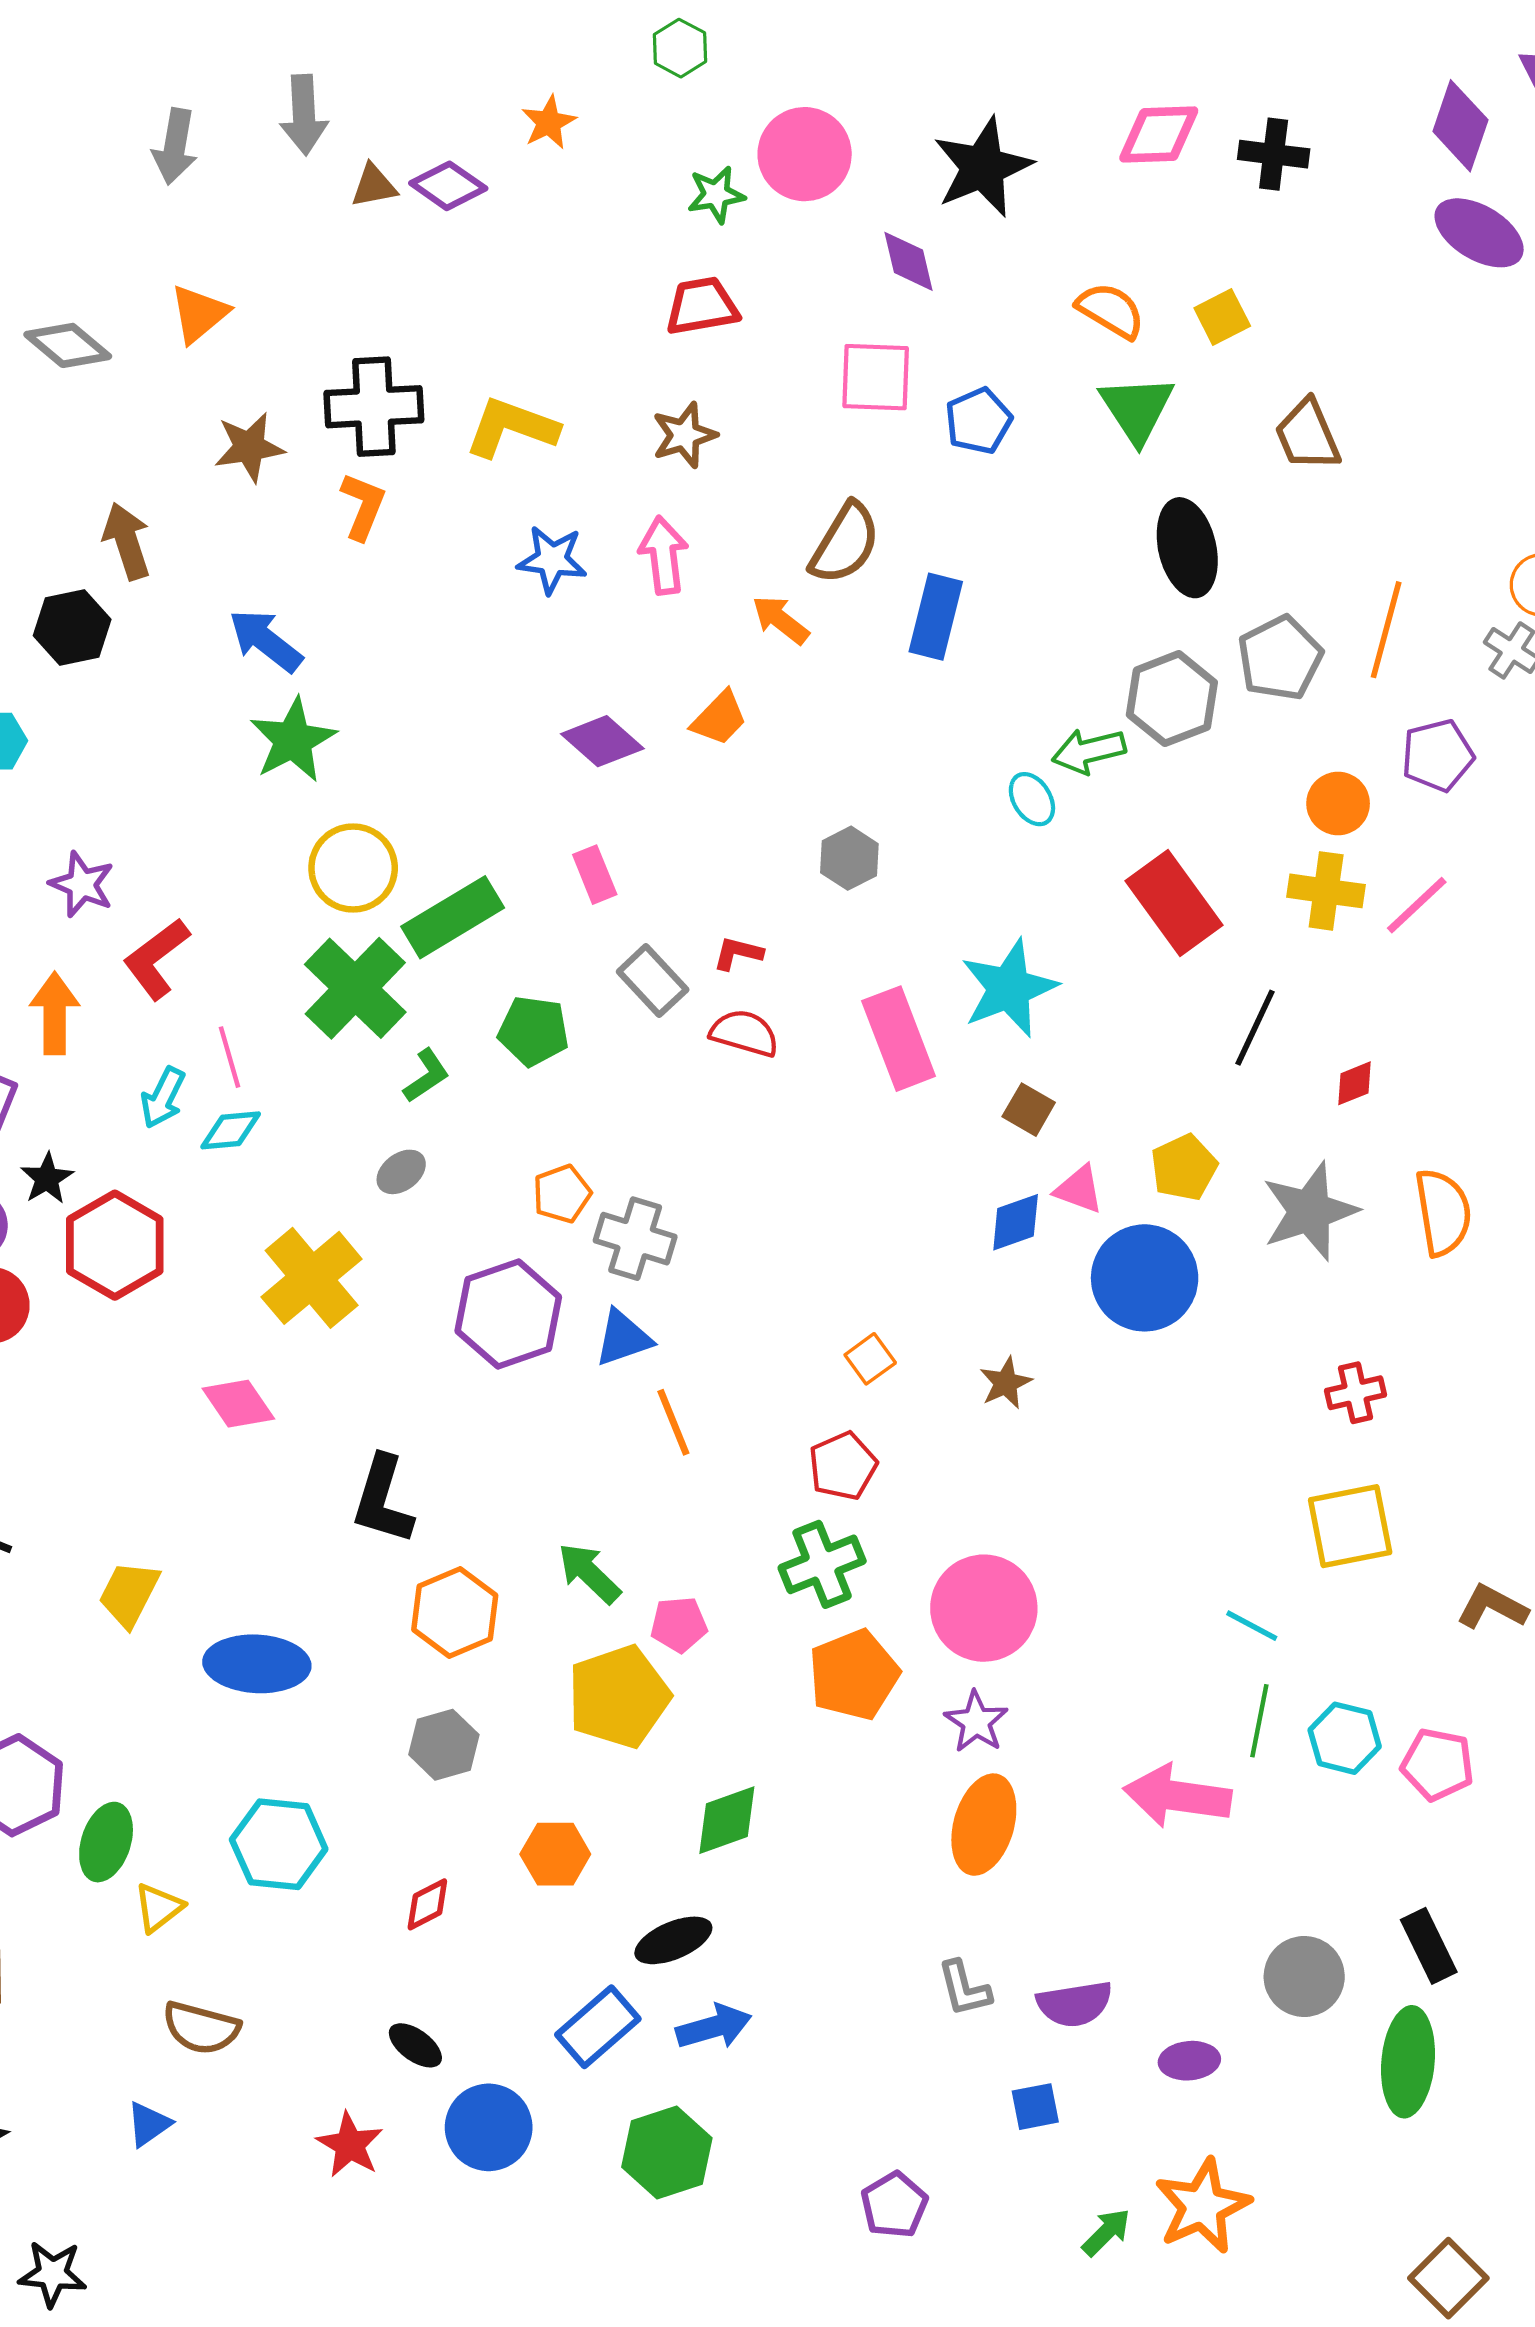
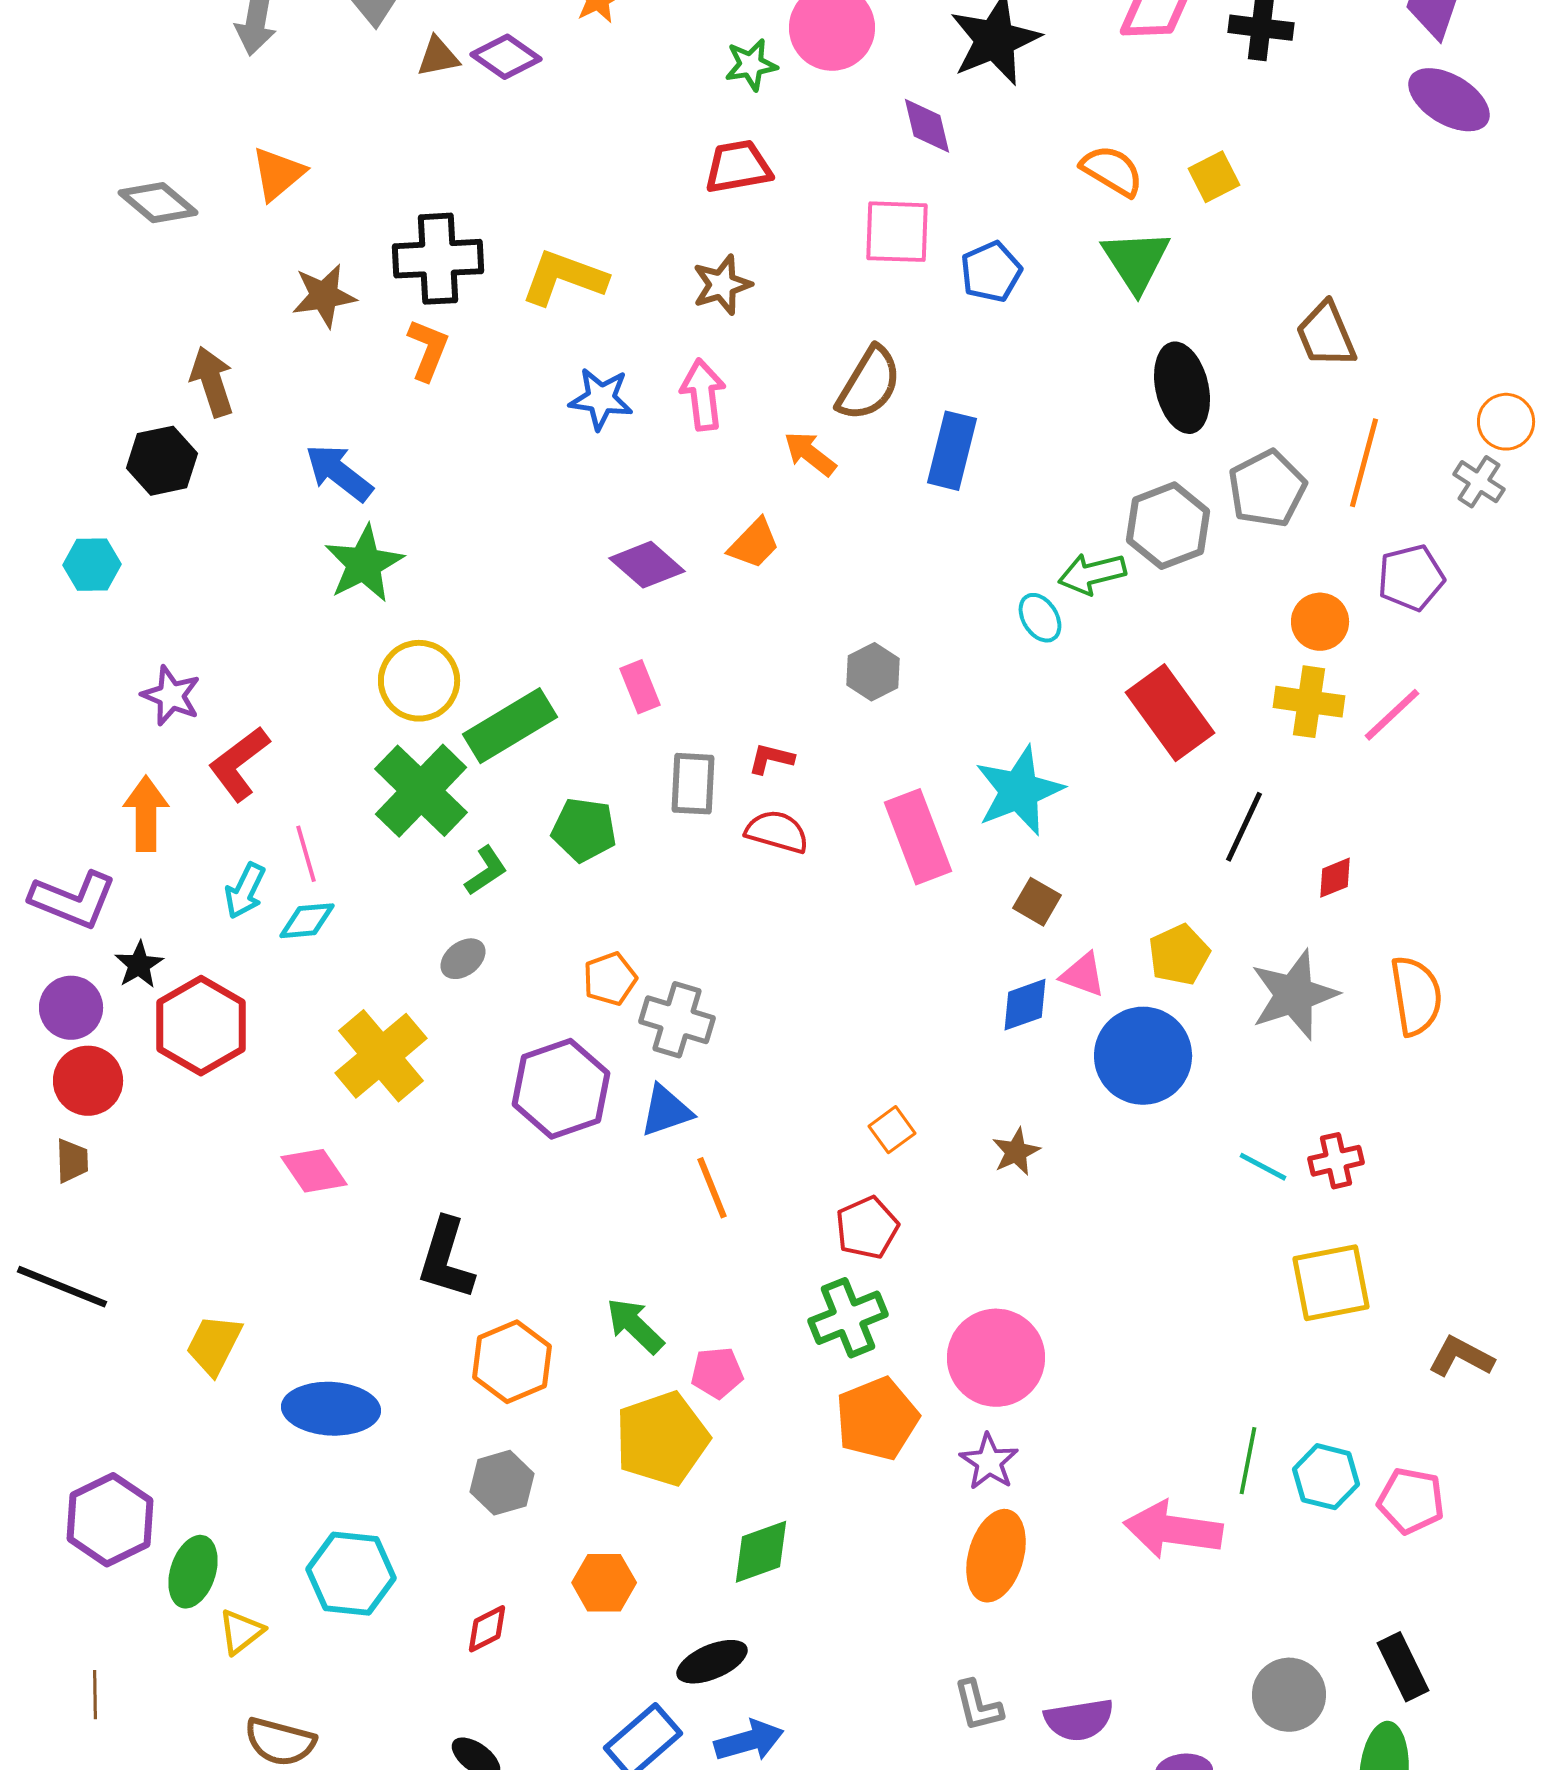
brown trapezoid: (1307, 435) -> (1326, 335), moved
gray rectangle: (653, 981) -> (693, 784), turned 46
cyan line: (1252, 1626) -> (1263, 1167), moved

